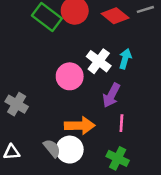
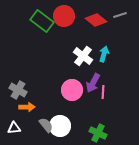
pink circle: (70, 76) -> (72, 90), moved
pink line: (121, 123) -> (103, 92), moved
orange arrow: (80, 126) -> (27, 107), moved, size x0.7

